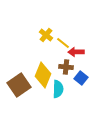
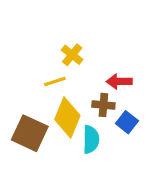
yellow line: (63, 43) -> (55, 81), moved, turned -56
brown square: (19, 85) -> (30, 133), turned -30

